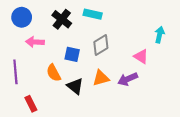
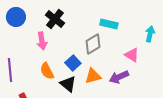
cyan rectangle: (93, 14) -> (109, 24), moved
pink arrow: (35, 42) -> (42, 41), moved, turned -102
blue square: (72, 54) -> (73, 63), moved, turned 35

